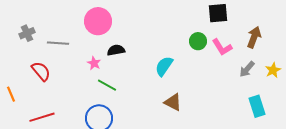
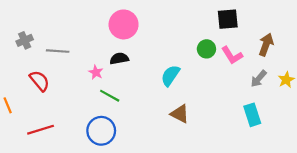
pink circle: (98, 21) -> (124, 24), moved
cyan rectangle: (257, 106) -> (252, 115), moved

